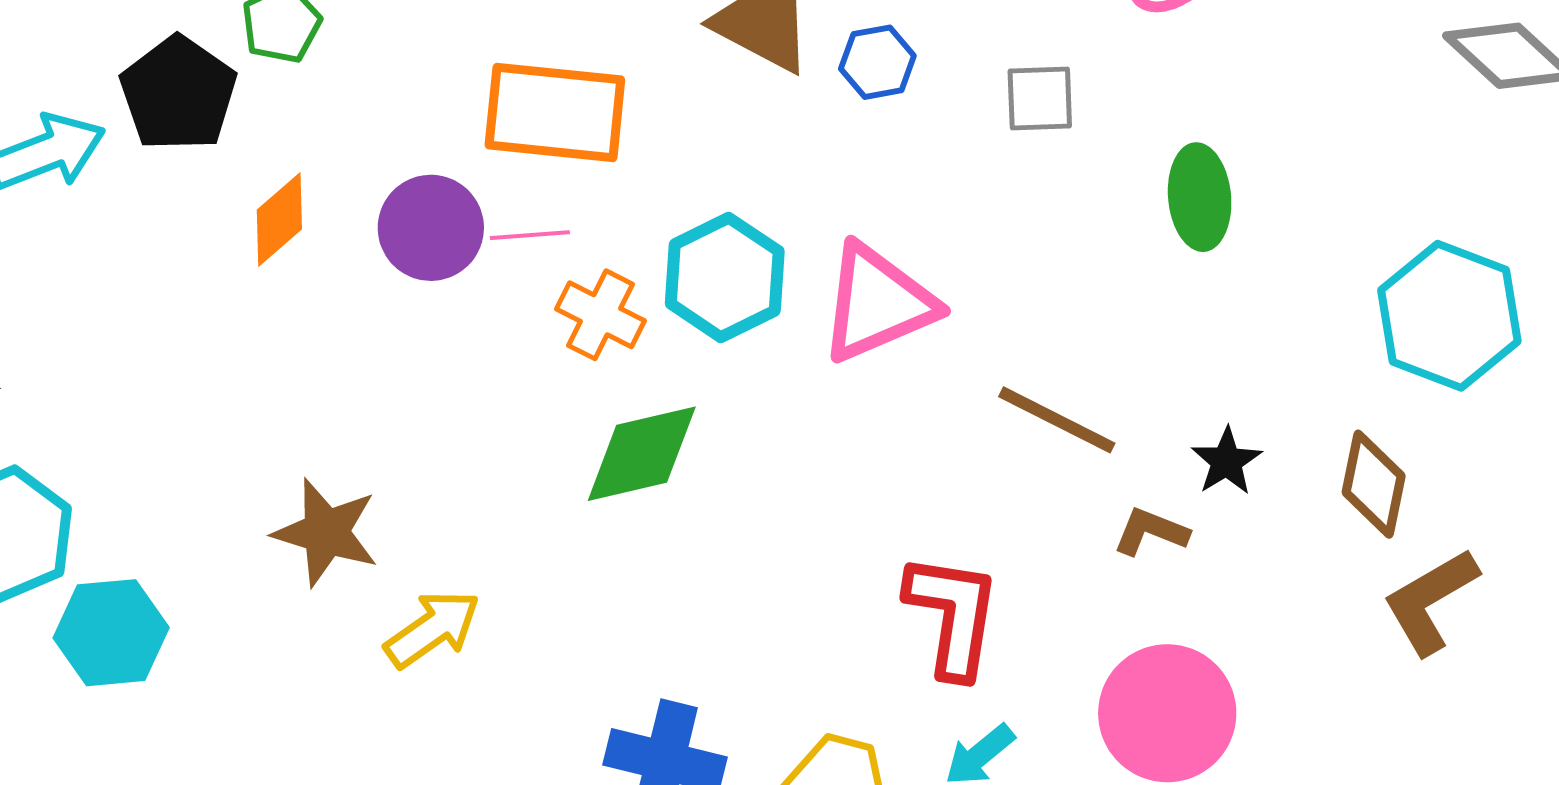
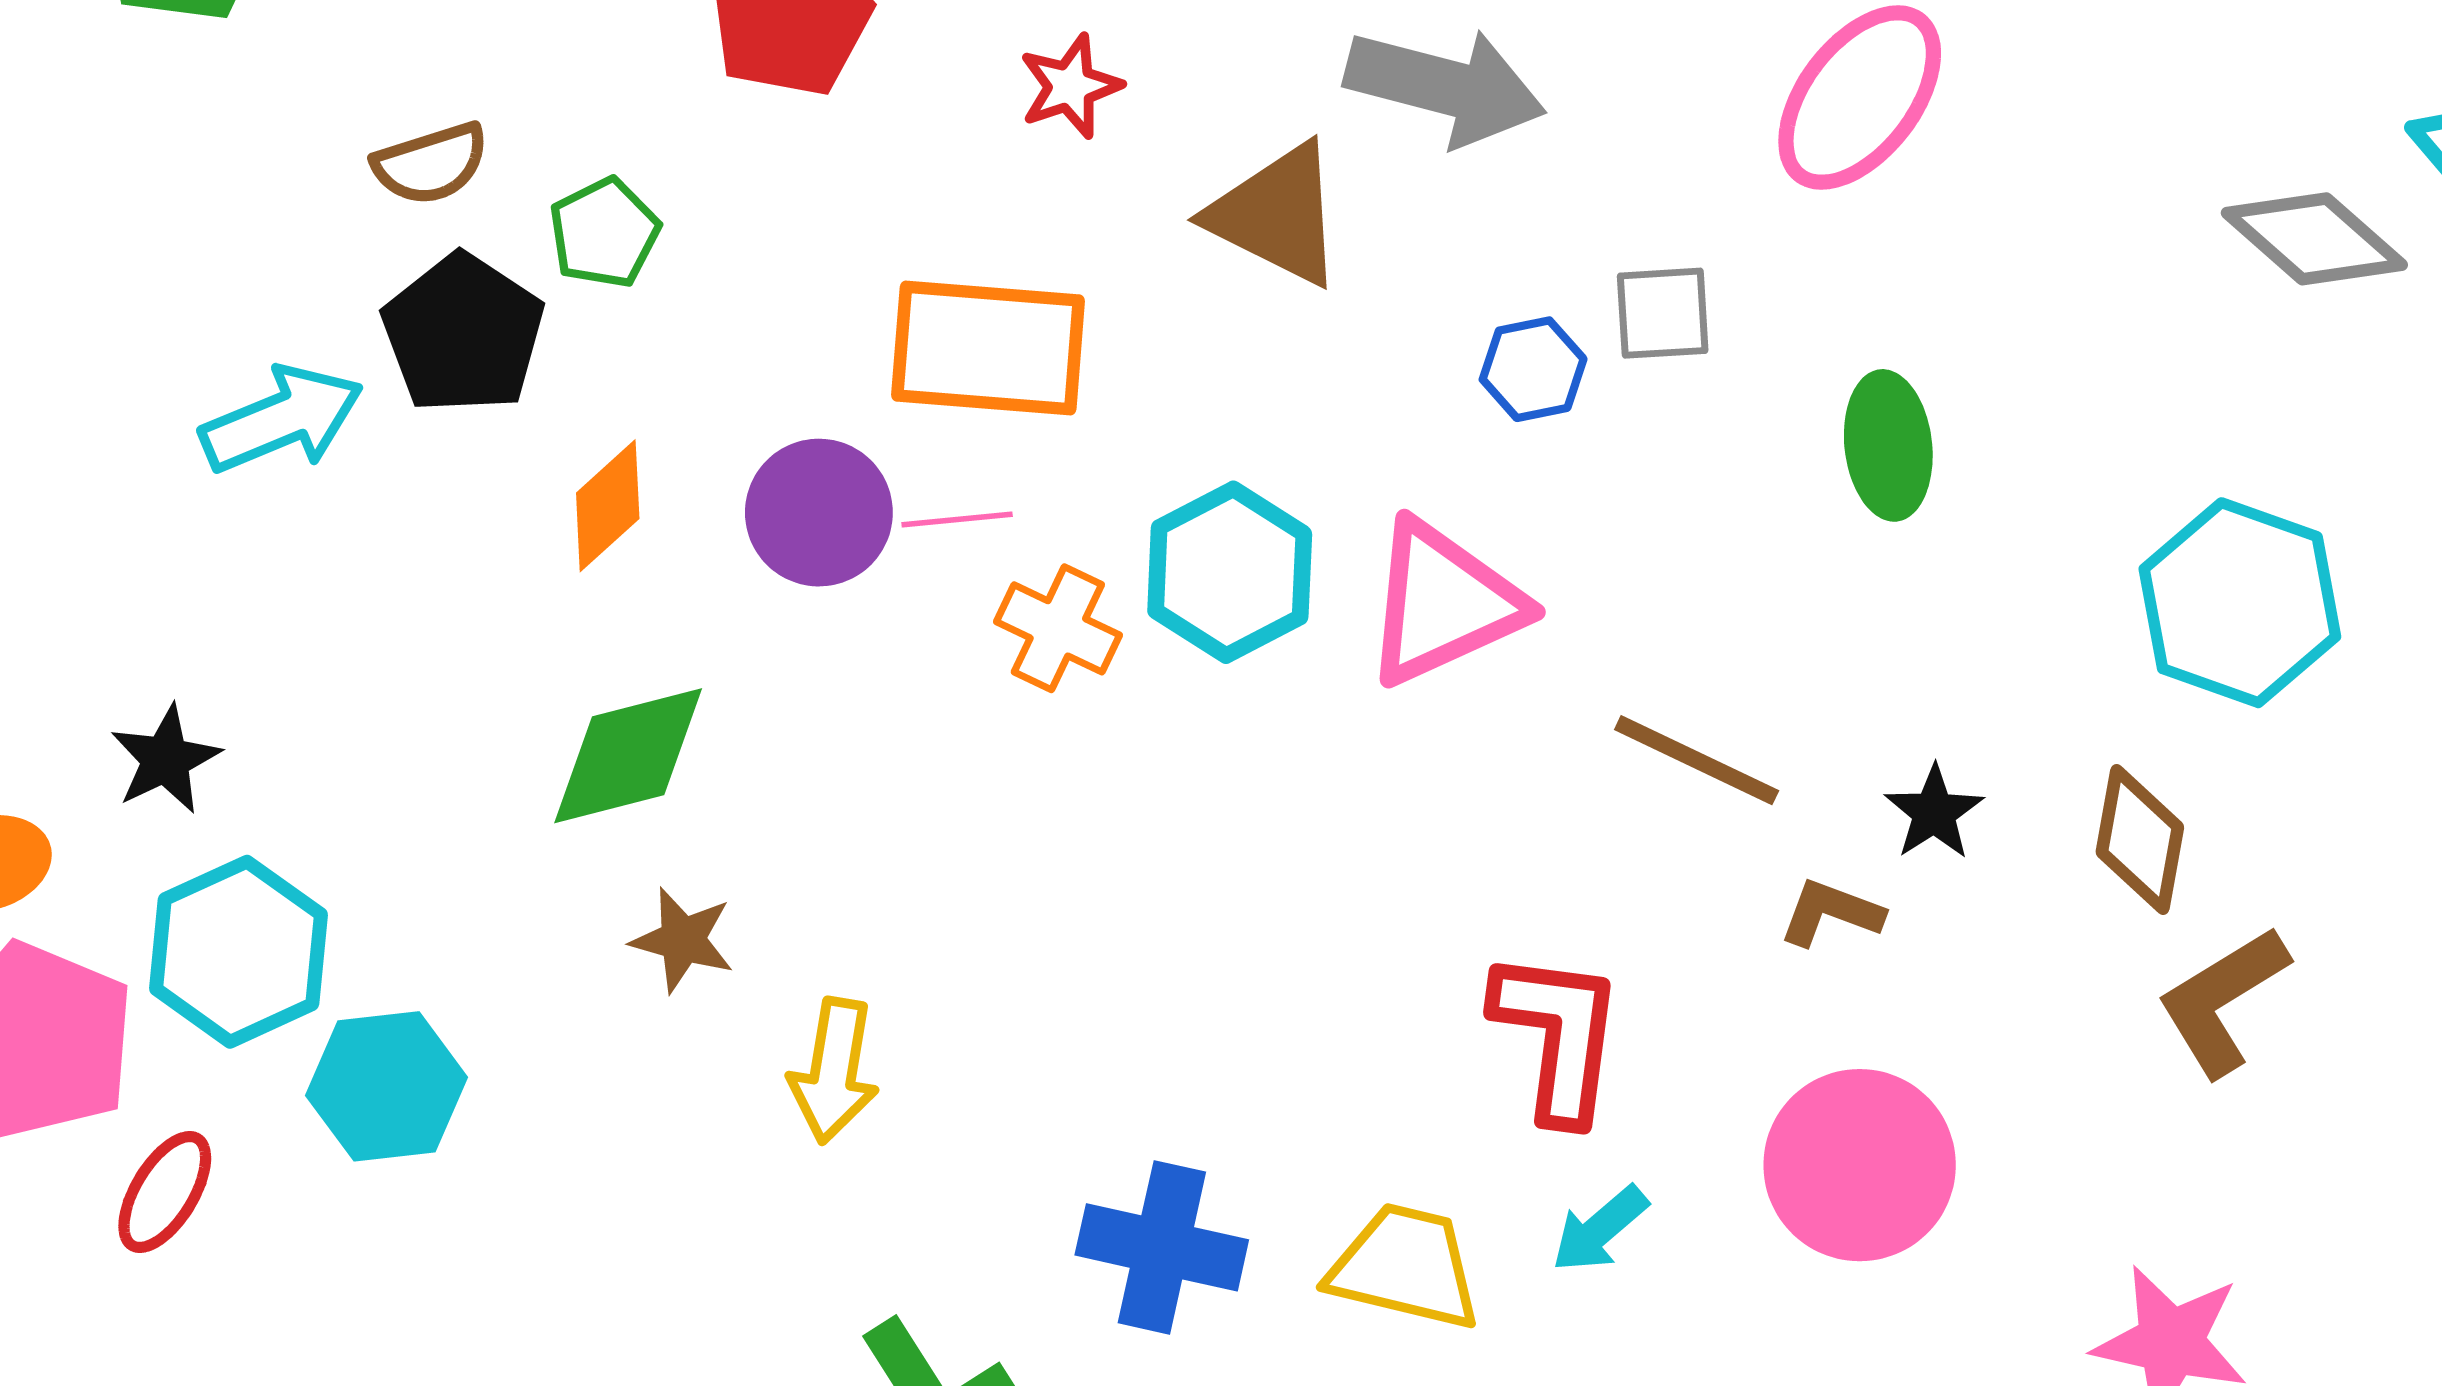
blue hexagon: (877, 62) -> (1533, 369), moved
green diamond: (642, 454) -> (628, 756), moved
brown star: (326, 532) -> (683, 940), size x0.7
yellow arrow: (432, 629) -> (834, 1071), turned 136

